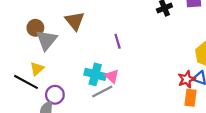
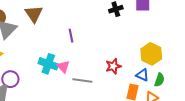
red star: (187, 79) -> (113, 66), moved
gray line: (102, 91) -> (82, 81), moved, turned 30

